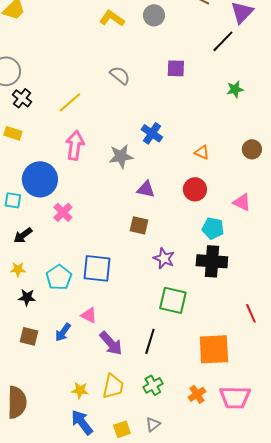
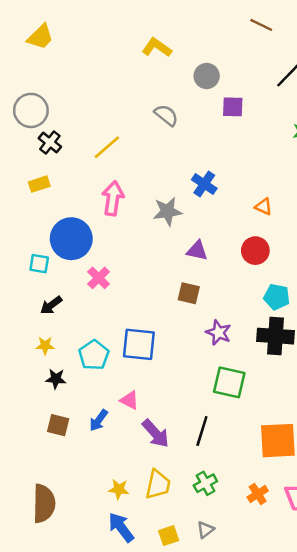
gray circle: (154, 15) -> (207, 76), moved
yellow rectangle: (13, 133) -> (39, 184), turned -36

